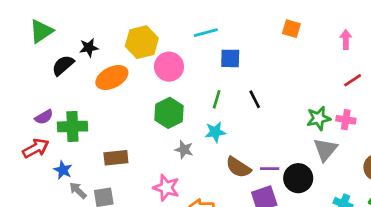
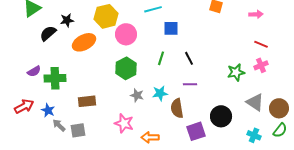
pink arrow: (346, 39) -> (256, 14), turned 88
red line: (353, 80) -> (261, 44), turned 56
pink cross: (346, 120) -> (261, 65), moved, turned -32
cyan star: (215, 132) -> (160, 93), moved
red arrow: (36, 148) -> (24, 106), moved
gray triangle: (325, 150) -> (255, 102), moved, turned -36
brown semicircle: (238, 167) -> (177, 108), turned 48
purple line: (270, 169) -> (190, 84), moved

